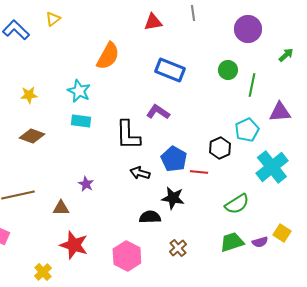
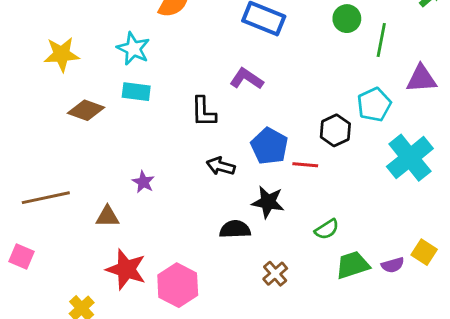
yellow star: (29, 95) -> (62, 54), size x1.4
black L-shape: (128, 135) -> (204, 112), size x0.7
brown diamond: (32, 136) -> (86, 110), moved
green semicircle: (237, 204) -> (327, 229), moved, size x0.7
pink hexagon: (127, 256) -> (178, 285), moved

